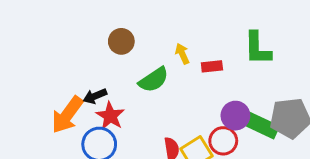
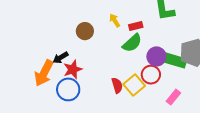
brown circle: (121, 41) -> (85, 31), moved
green semicircle: (154, 80) -> (132, 43), moved
red star: (110, 116) -> (73, 69), turned 30

